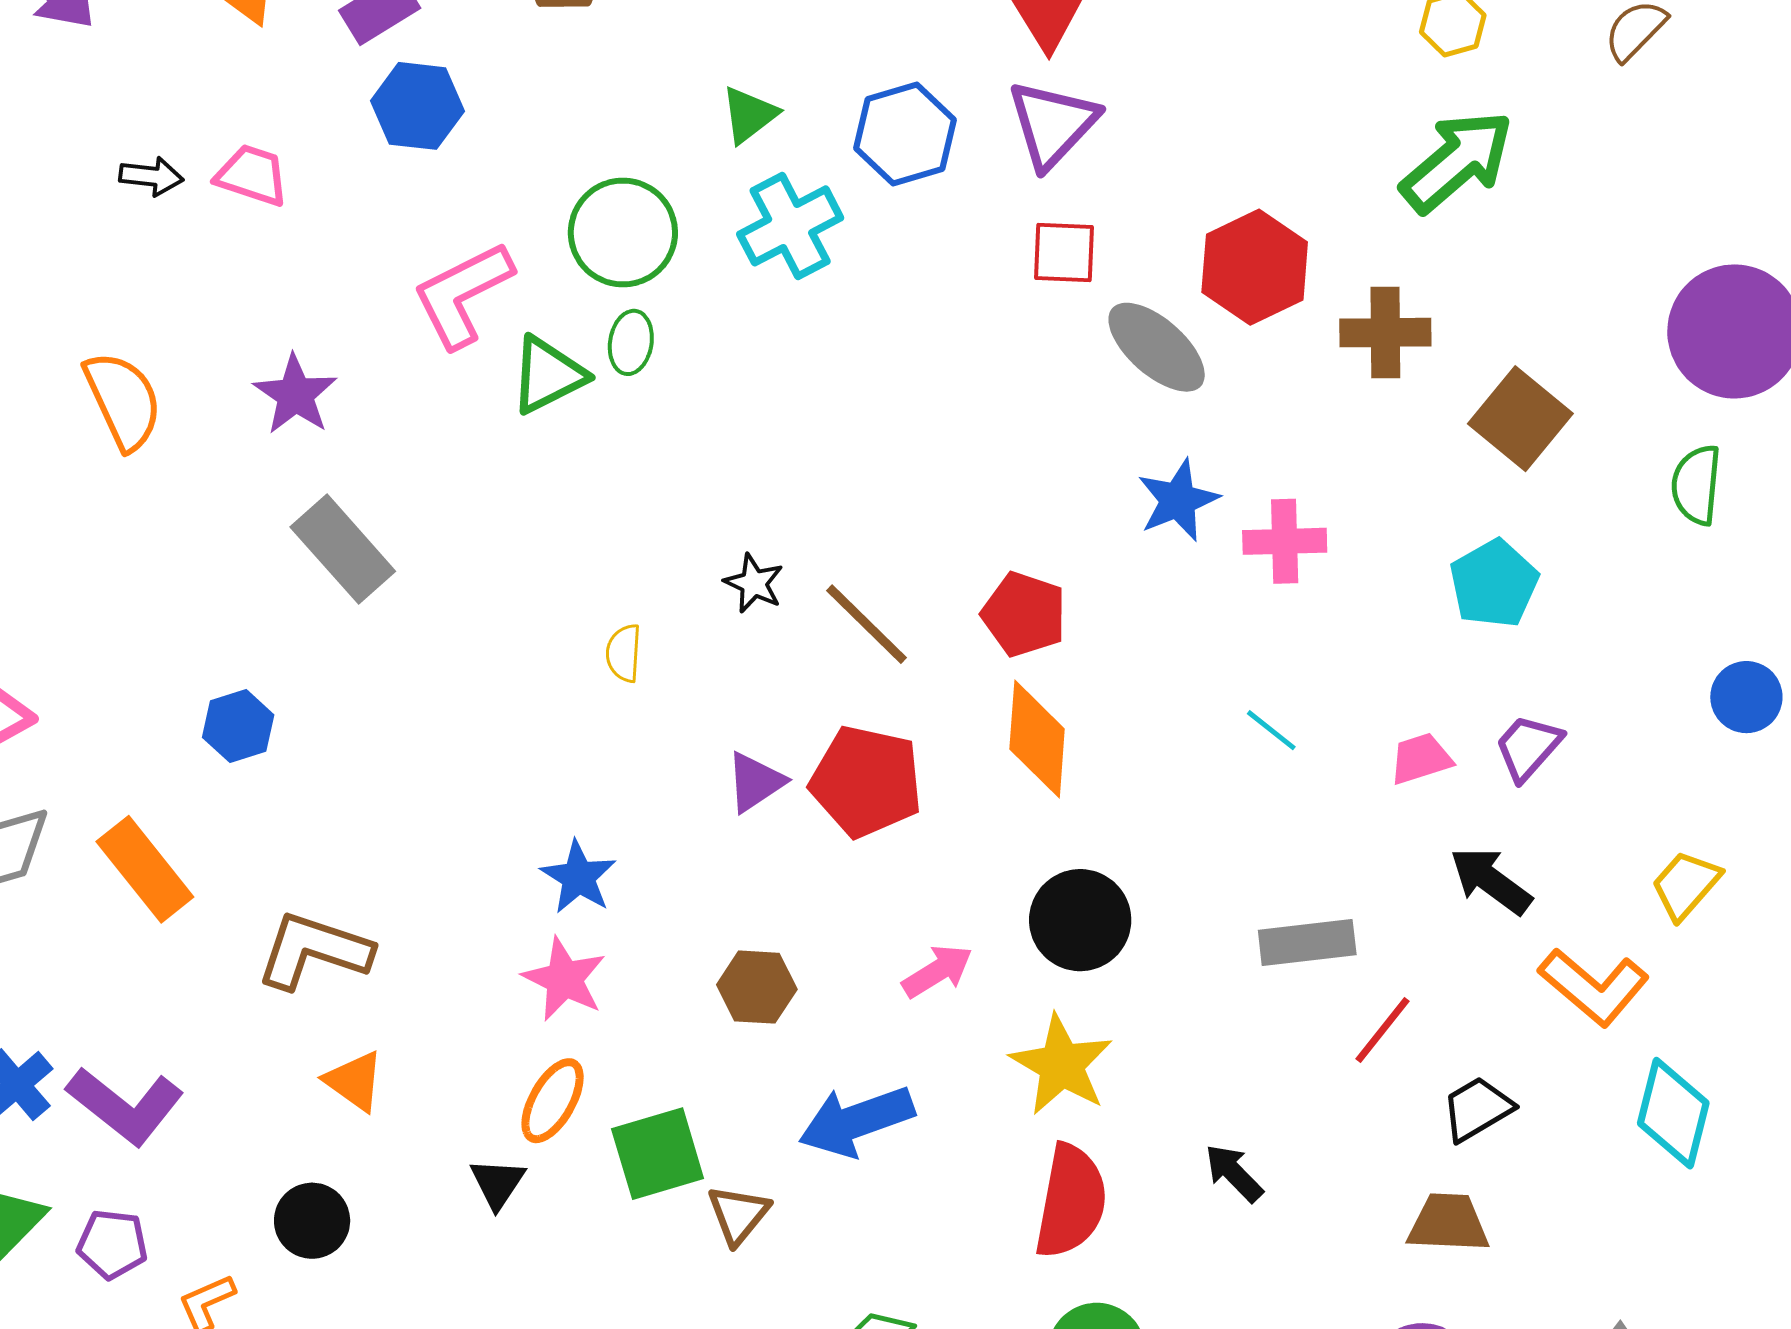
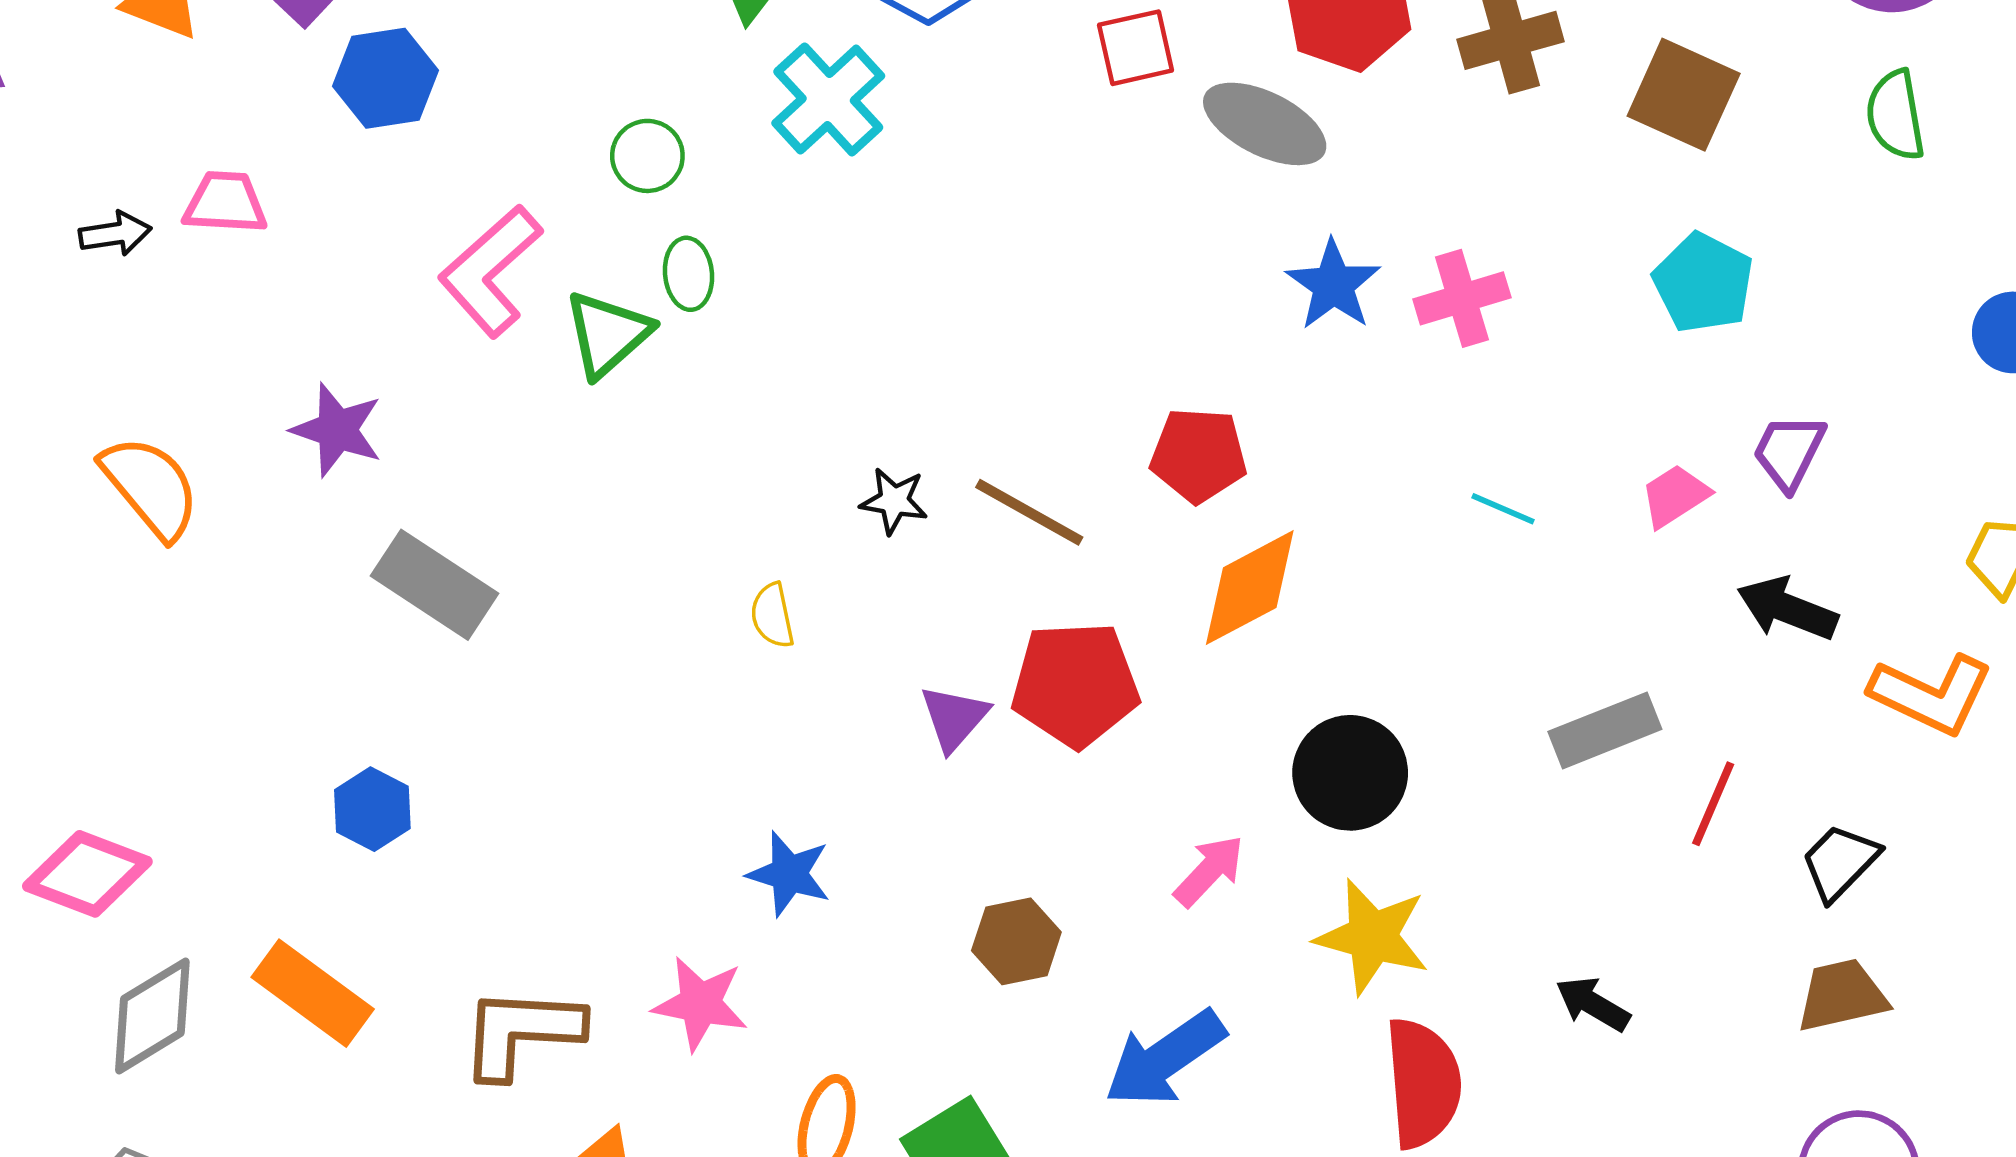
green circle: (623, 232) -> (647, 156), size x0.6
orange diamond: (1037, 739) -> (1250, 588), turned 73
pink star: (564, 979) -> (700, 1004), moved

